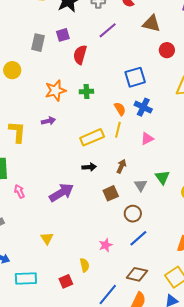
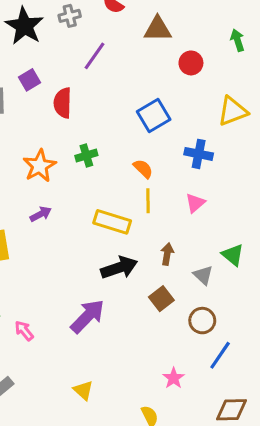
blue cross: (143, 107) -> (199, 154), moved
yellow rectangle: (92, 137) -> (112, 222), turned 55
black arrow: (89, 167) -> (119, 268), size x1.6

